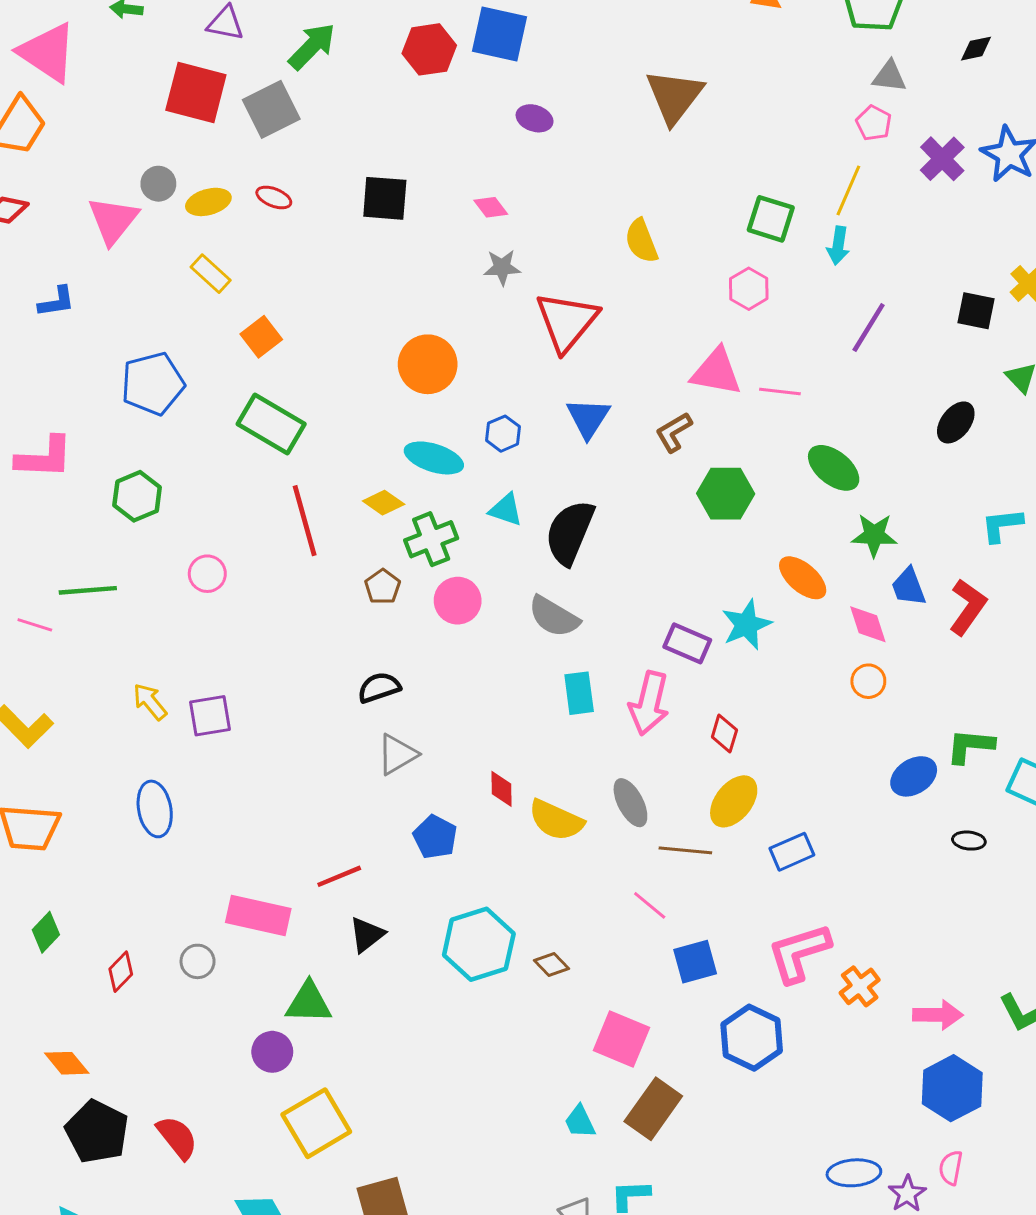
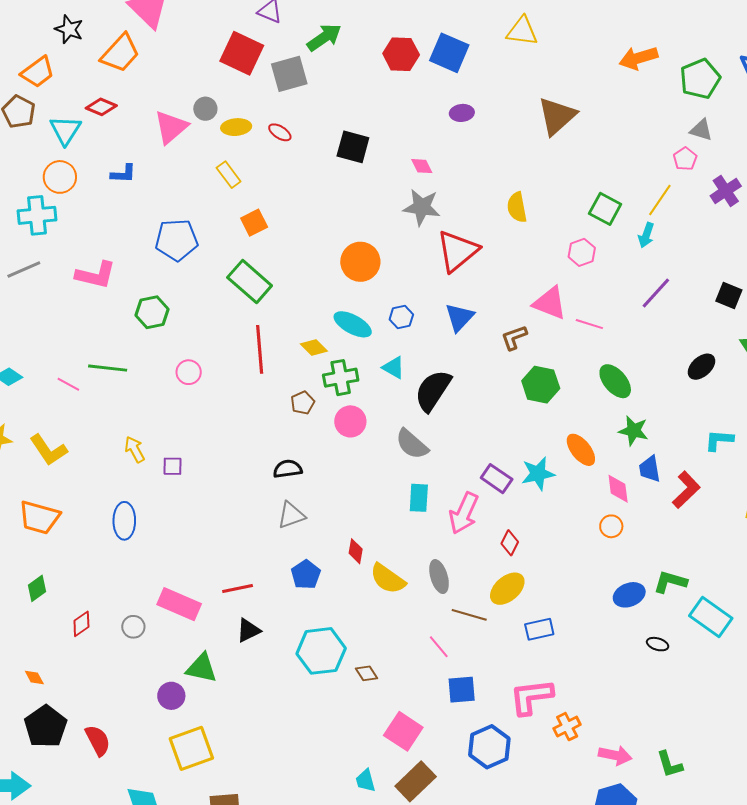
purple ellipse: (535, 118) -> (462, 113), turned -35
gray star: (502, 267) -> (422, 207), size x1.5
purple square: (210, 716) -> (173, 466), size x0.7
orange diamond: (67, 1063) -> (34, 677), size x0.7

